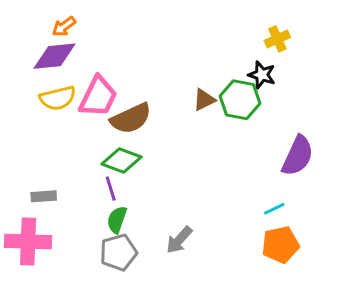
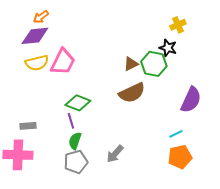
brown semicircle: (131, 118) -> (132, 93), moved

